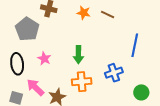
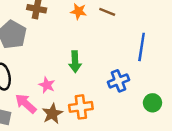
pink star: (44, 59) -> (47, 85), moved
orange cross: (82, 82) -> (81, 107), moved

